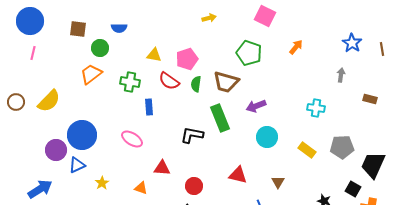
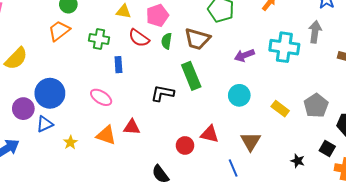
gray arrow: (341, 75) -> (315, 32), size x1.5
purple arrow: (256, 106) -> (244, 55), moved
cyan cross: (316, 108) -> (284, 47), moved, size x1.6
gray pentagon: (342, 147) -> (316, 106), turned -30
brown triangle: (278, 182) -> (251, 141), size x1.5
red circle: (194, 186) -> (185, 145), moved
orange triangle: (141, 188) -> (106, 135), moved, size x1.5

